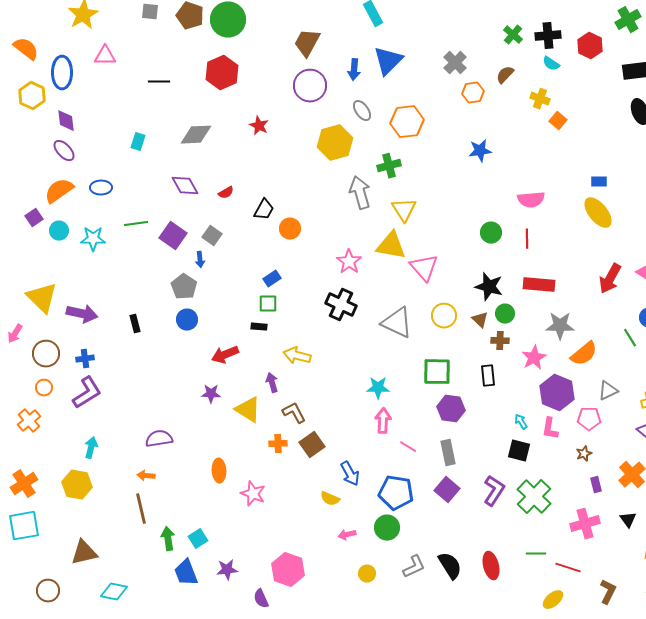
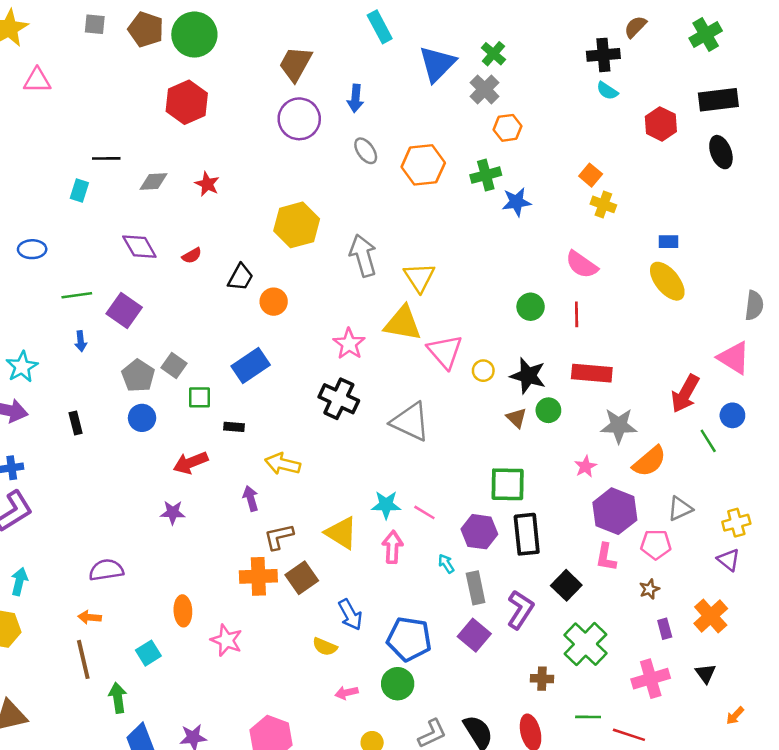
green cross: (513, 35) -> (493, 54), moved
red hexagon: (590, 46) -> (661, 124), moved
blue triangle: (388, 61) -> (437, 64), moved
brown semicircle: (505, 75) -> (635, 27), moved
black line: (159, 82) -> (106, 158), moved
yellow cross: (540, 99) -> (603, 204), moved
orange square: (558, 121) -> (591, 175), moved
red star: (259, 126) -> (207, 184), moved
gray diamond: (196, 135) -> (154, 181), size x0.7
yellow hexagon: (335, 143) -> (297, 225), moved
green cross: (389, 166) -> (486, 175), moved
pink semicircle: (531, 200) -> (582, 265), turned 40
gray square: (212, 236) -> (174, 366), moved
cyan star: (93, 239) -> (22, 367), moved, turned -30
blue arrow: (200, 260) -> (81, 341), moved
blue rectangle: (272, 279) -> (251, 366), size x1.6
red arrow: (610, 279) -> (685, 394), moved
green square: (268, 304) -> (200, 397), moved
yellow circle: (444, 316) -> (483, 371), moved, size x0.7
brown cross: (500, 341) -> (542, 679), moved
pink star: (534, 358) -> (585, 466), size x0.7
green square: (437, 372) -> (508, 484), moved
black rectangle: (488, 376) -> (527, 534), moved, size x1.5
yellow triangle: (248, 410) -> (341, 533), moved
brown L-shape: (294, 413) -> (279, 537), turned -75
cyan arrow: (521, 422) -> (446, 564), moved
orange cross: (278, 444) -> (258, 576), size x1.6
pink line: (408, 447) -> (424, 512), moved
black square: (519, 451) -> (566, 585), turned 30
purple L-shape: (494, 491) -> (520, 610), moved
cyan square: (198, 539) -> (148, 653), moved

